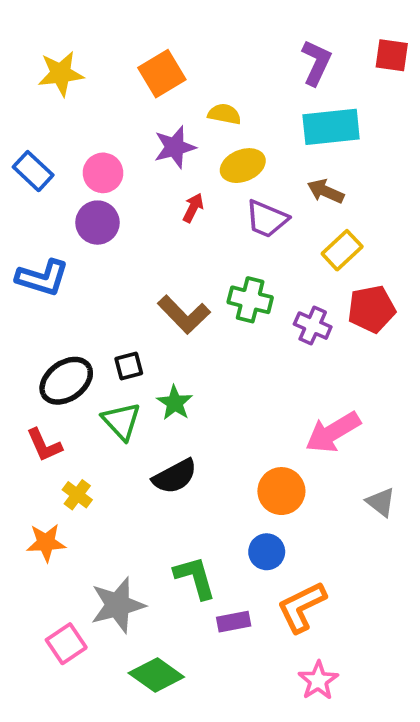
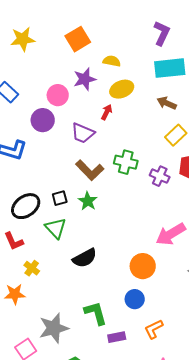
pink circle: (103, 173) -> (58, 95), moved
red arrow: (193, 208) -> (107, 112), moved
purple trapezoid: (267, 219) -> (83, 133), moved
green star: (175, 403) -> (88, 201), moved
orange L-shape: (302, 607) -> (154, 329), size x0.7

